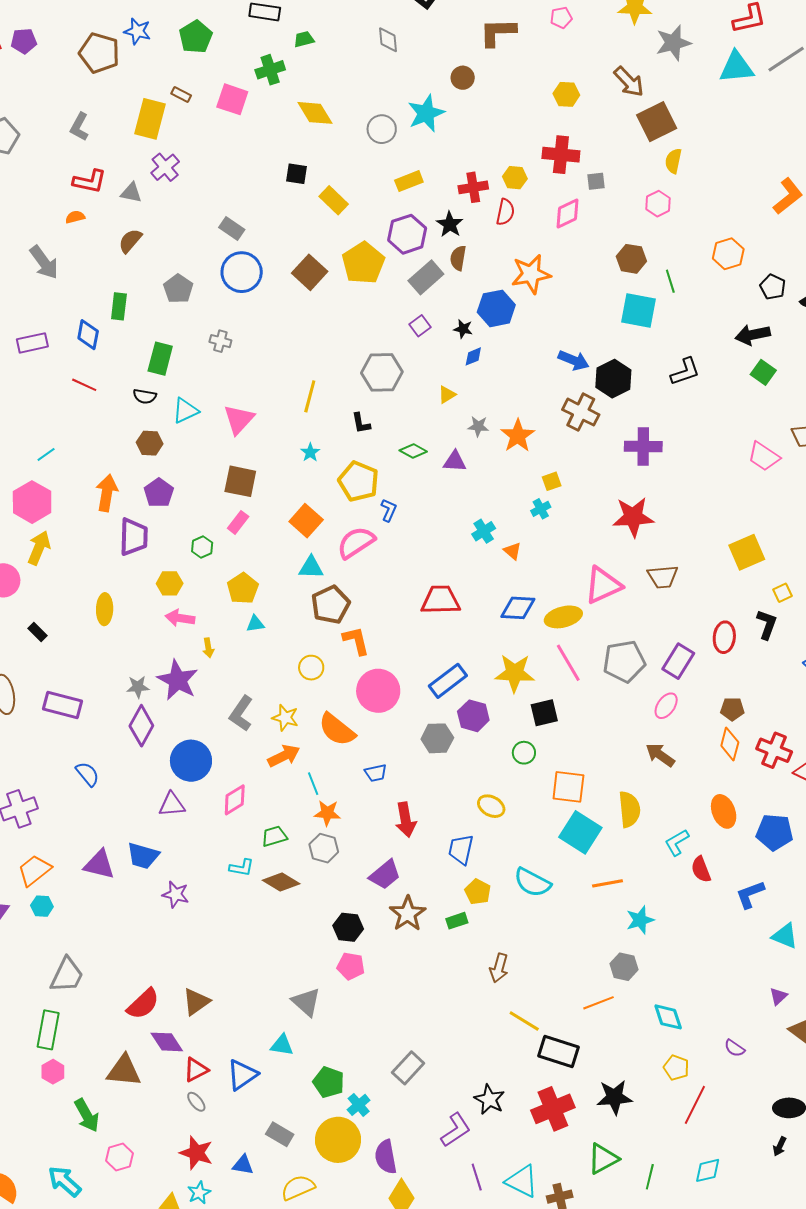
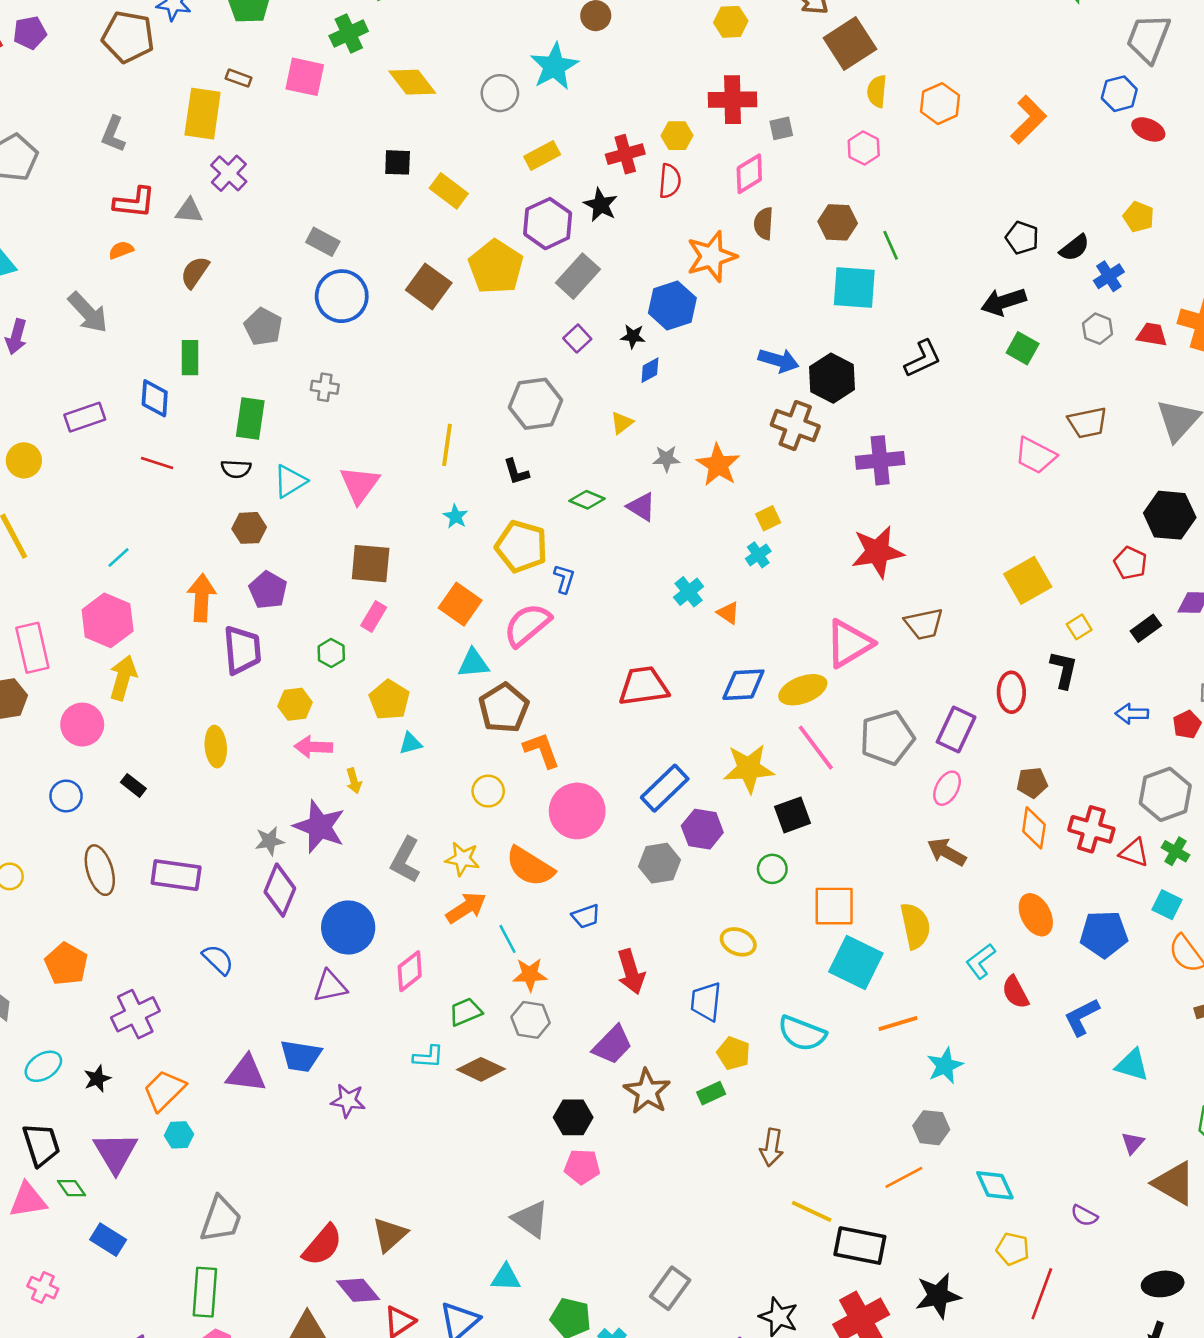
orange hexagon: (728, 254) -> (940, 104), moved
brown semicircle: (458, 258) -> (764, 224), moved
purple triangle: (455, 461) -> (641, 507), turned 35

